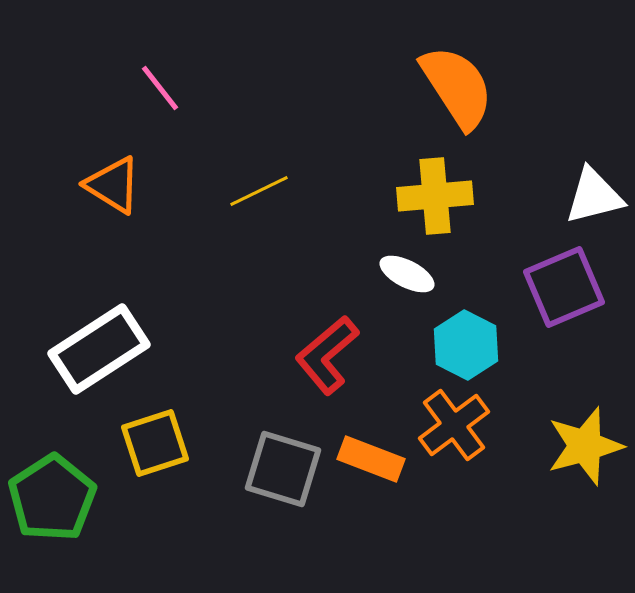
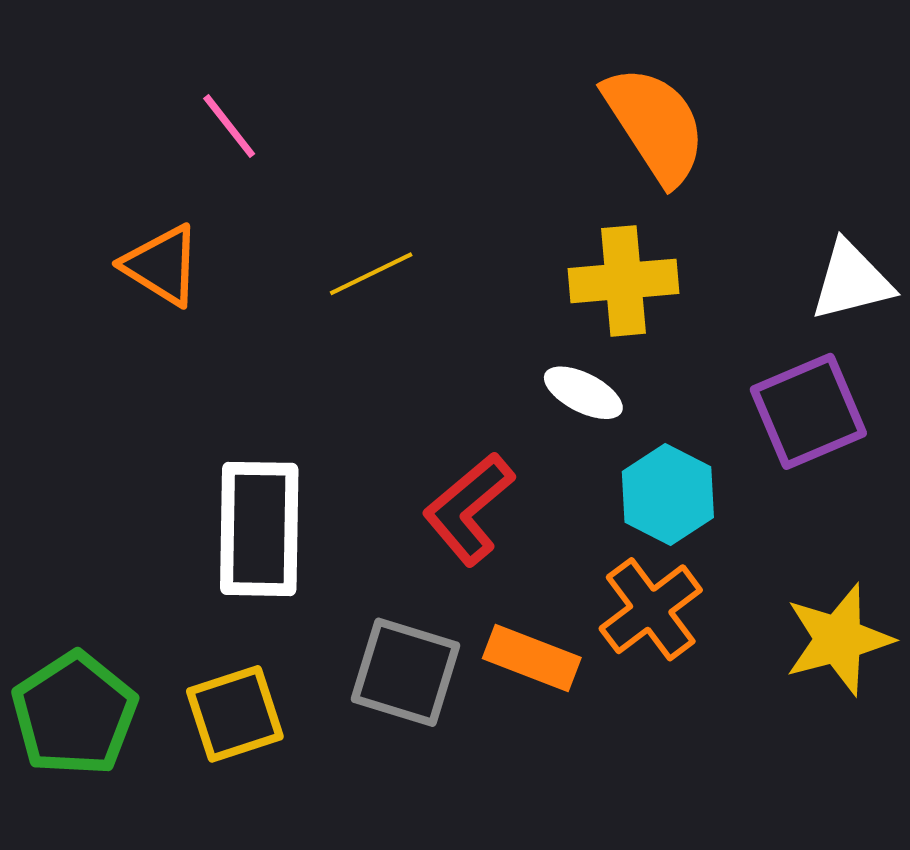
white rectangle: (99, 349) -> (259, 529), moved, turned -56
yellow square: (155, 443) -> (235, 714), moved

